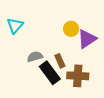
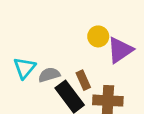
cyan triangle: (15, 26) -> (25, 68), moved

